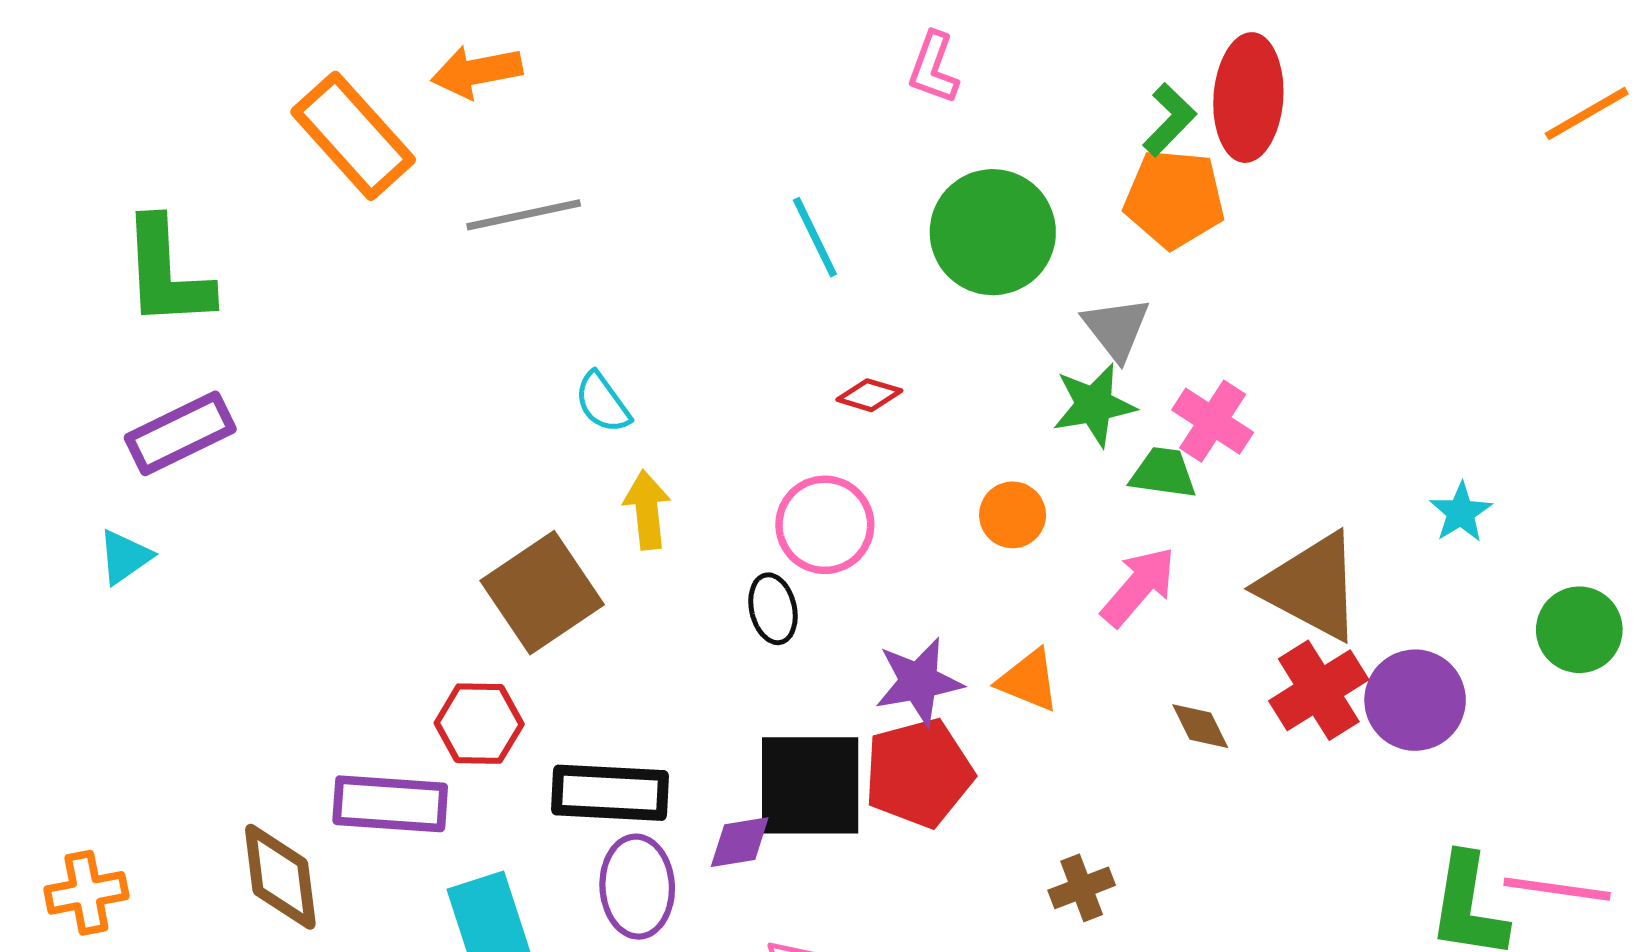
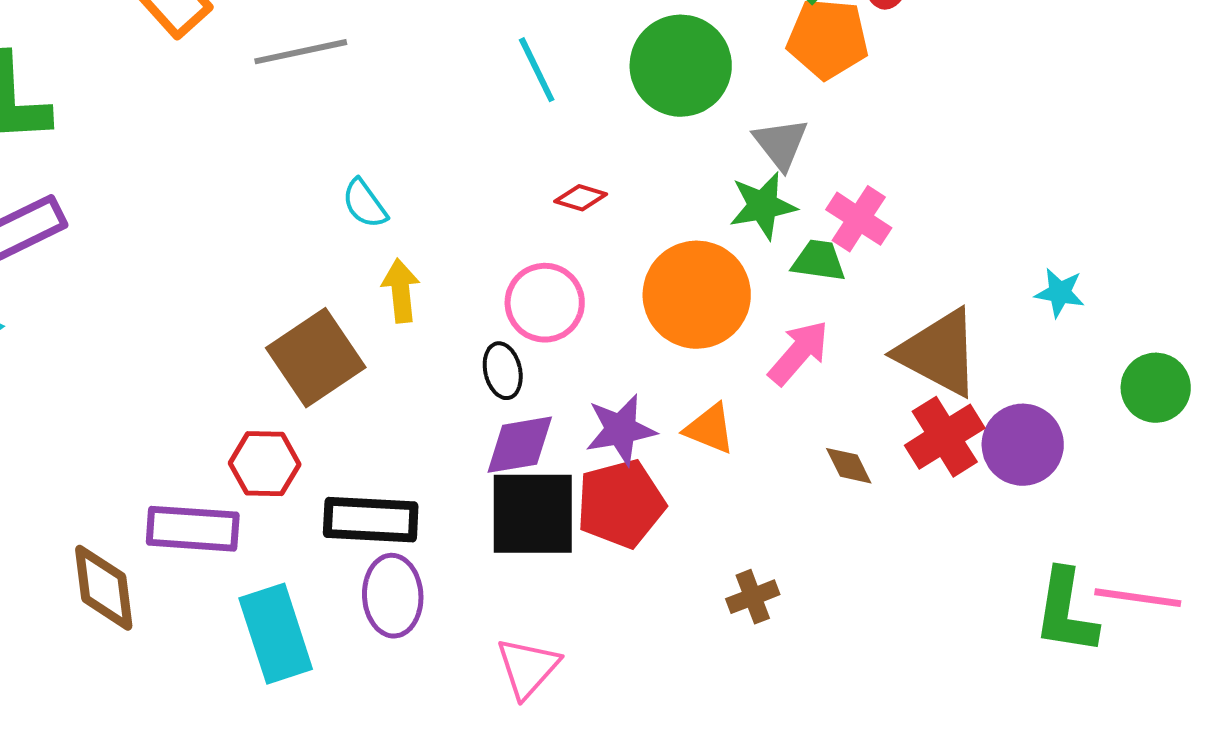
cyan star: (1461, 512) -> (1060, 293), turned -30
orange circle: (1013, 515) -> (697, 295), size x2.0
purple diamond: (740, 842) -> (520, 445), moved, size x1.4

